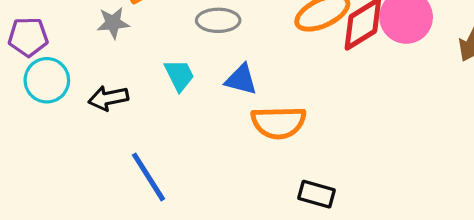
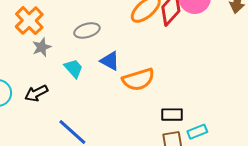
gray star: (113, 23) -> (42, 47), moved
blue triangle: (241, 80) -> (110, 61), turned 30

